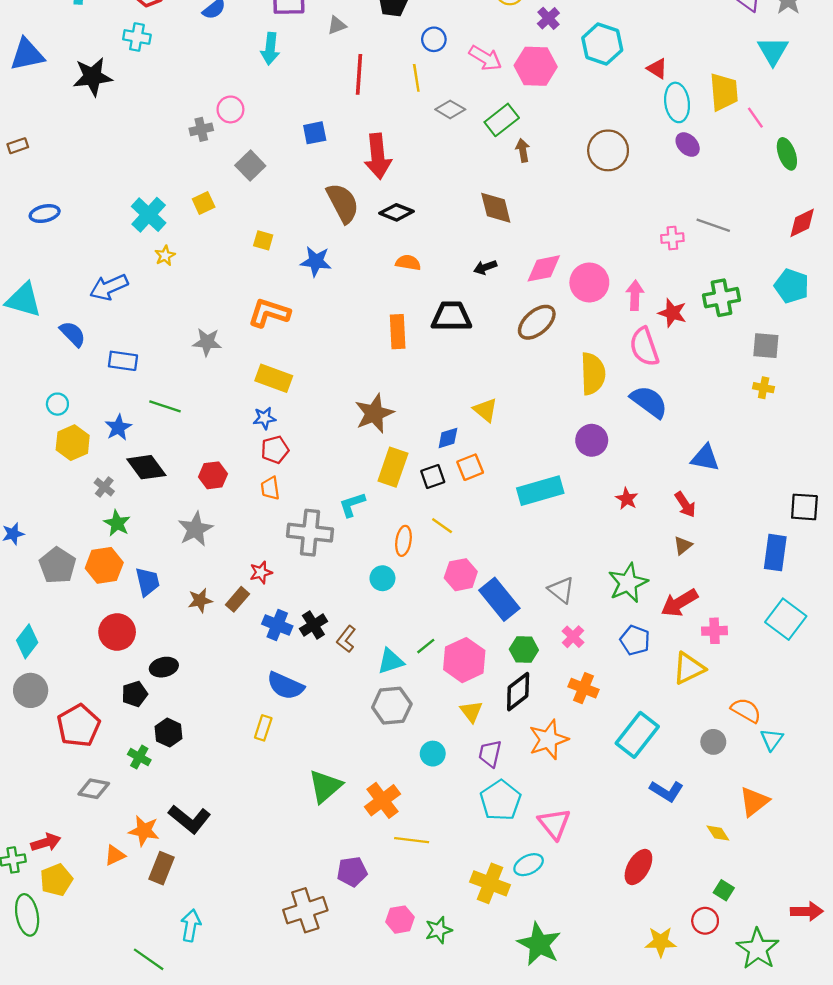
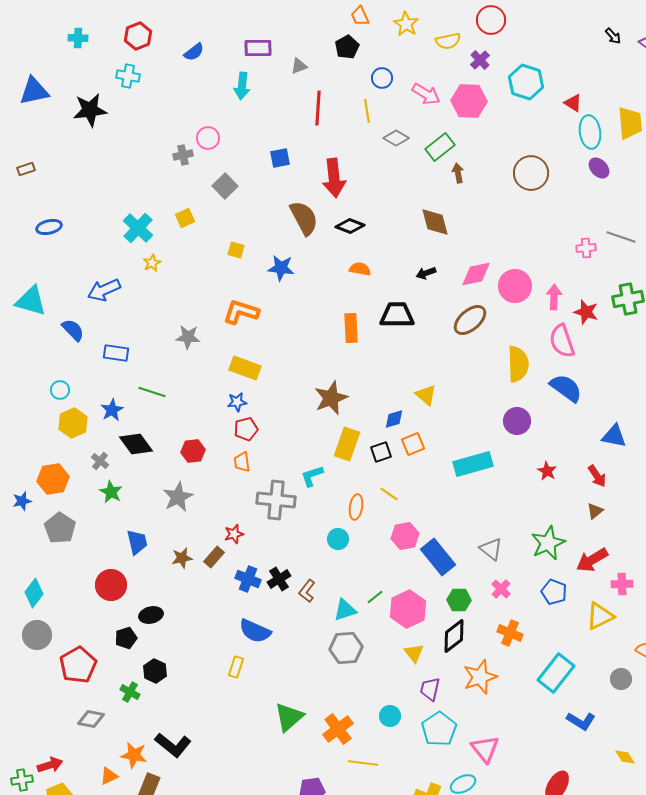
orange hexagon: (104, 565) -> (53, 479), moved
cyan circle: (433, 754) -> (390, 716), moved

